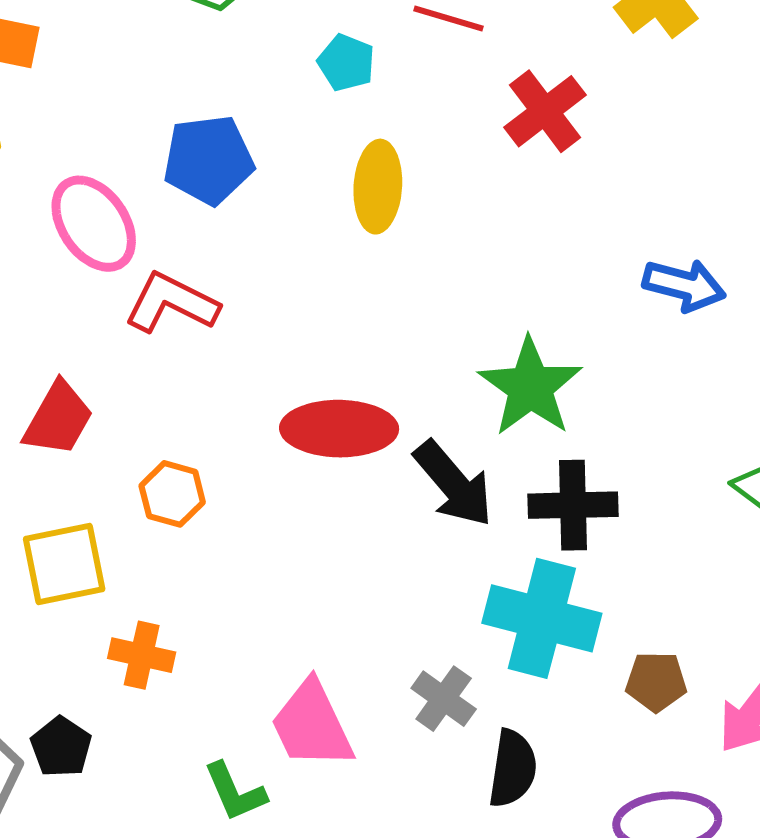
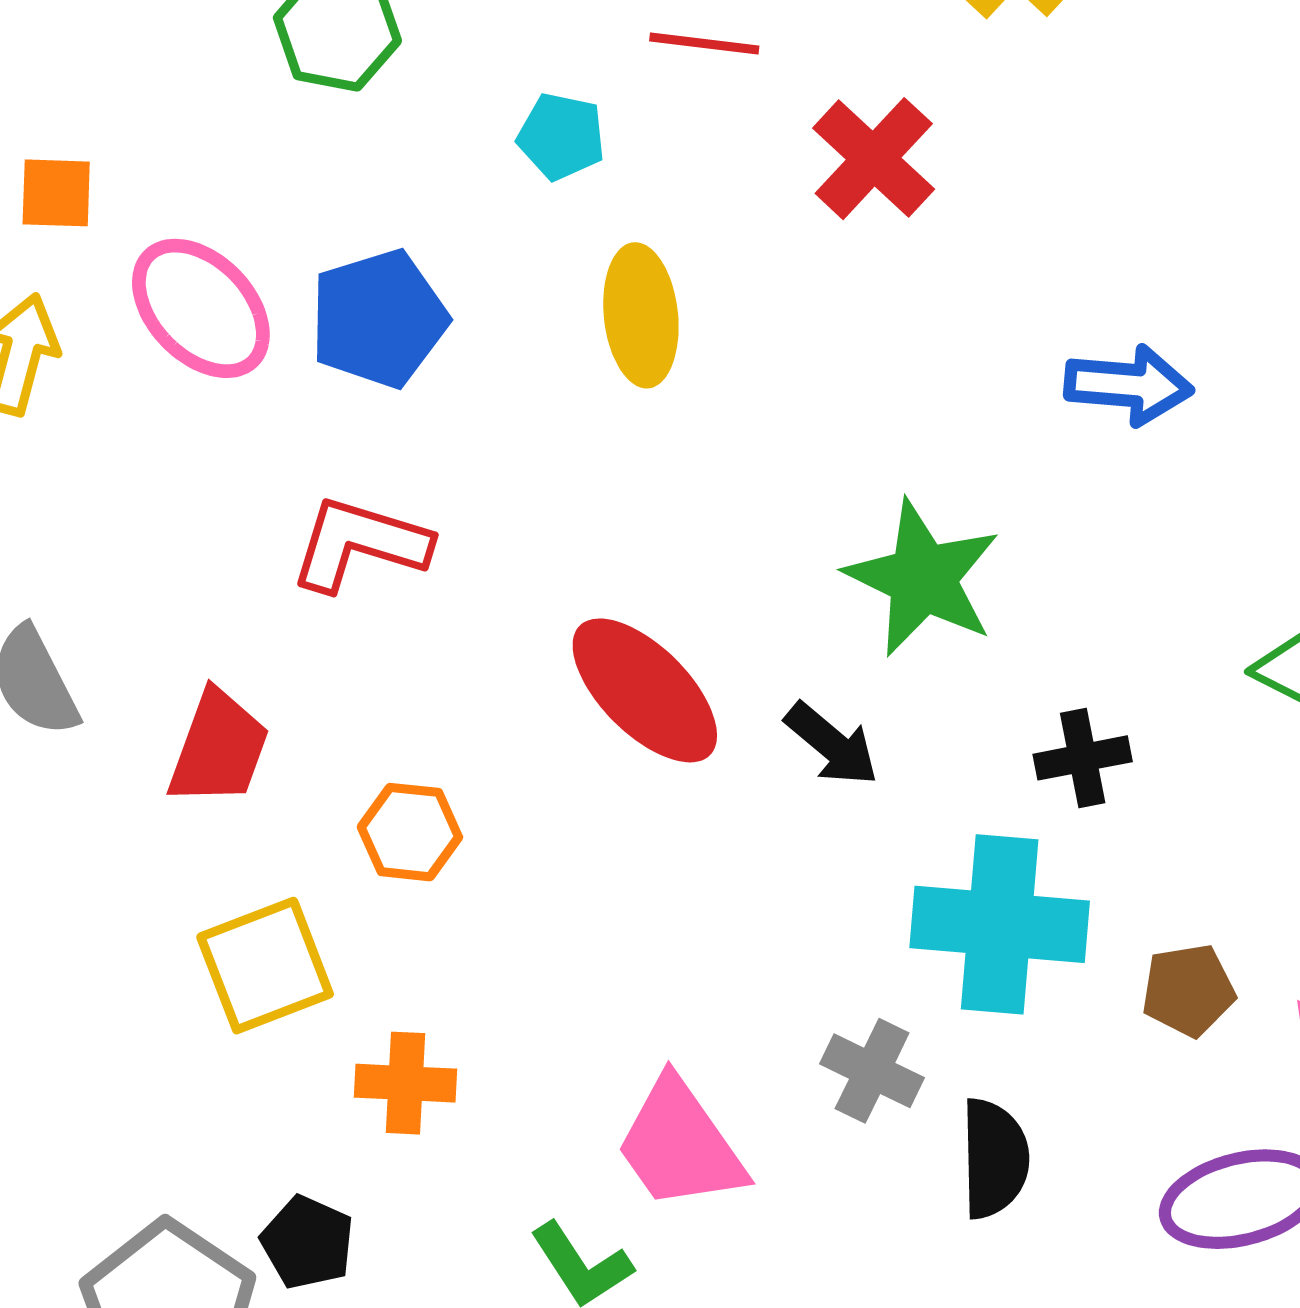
pink ellipse: (94, 224) -> (201, 308), moved
red ellipse: (339, 429) -> (645, 690), turned 54
black arrow: (454, 484) -> (832, 744), size x0.7
black cross: (573, 505) -> (1083, 758), moved, size x0.7

